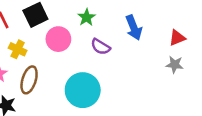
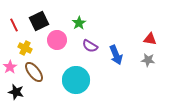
blue arrow: (134, 28) -> (116, 55), moved
red triangle: (177, 38) -> (150, 39), turned 32
brown ellipse: (29, 80) -> (34, 72), turned -55

